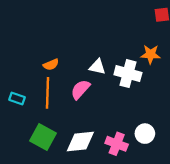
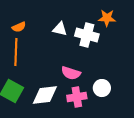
pink semicircle: (80, 89) -> (71, 73), moved, turned -114
pink cross: (117, 144) -> (77, 97), turned -30

